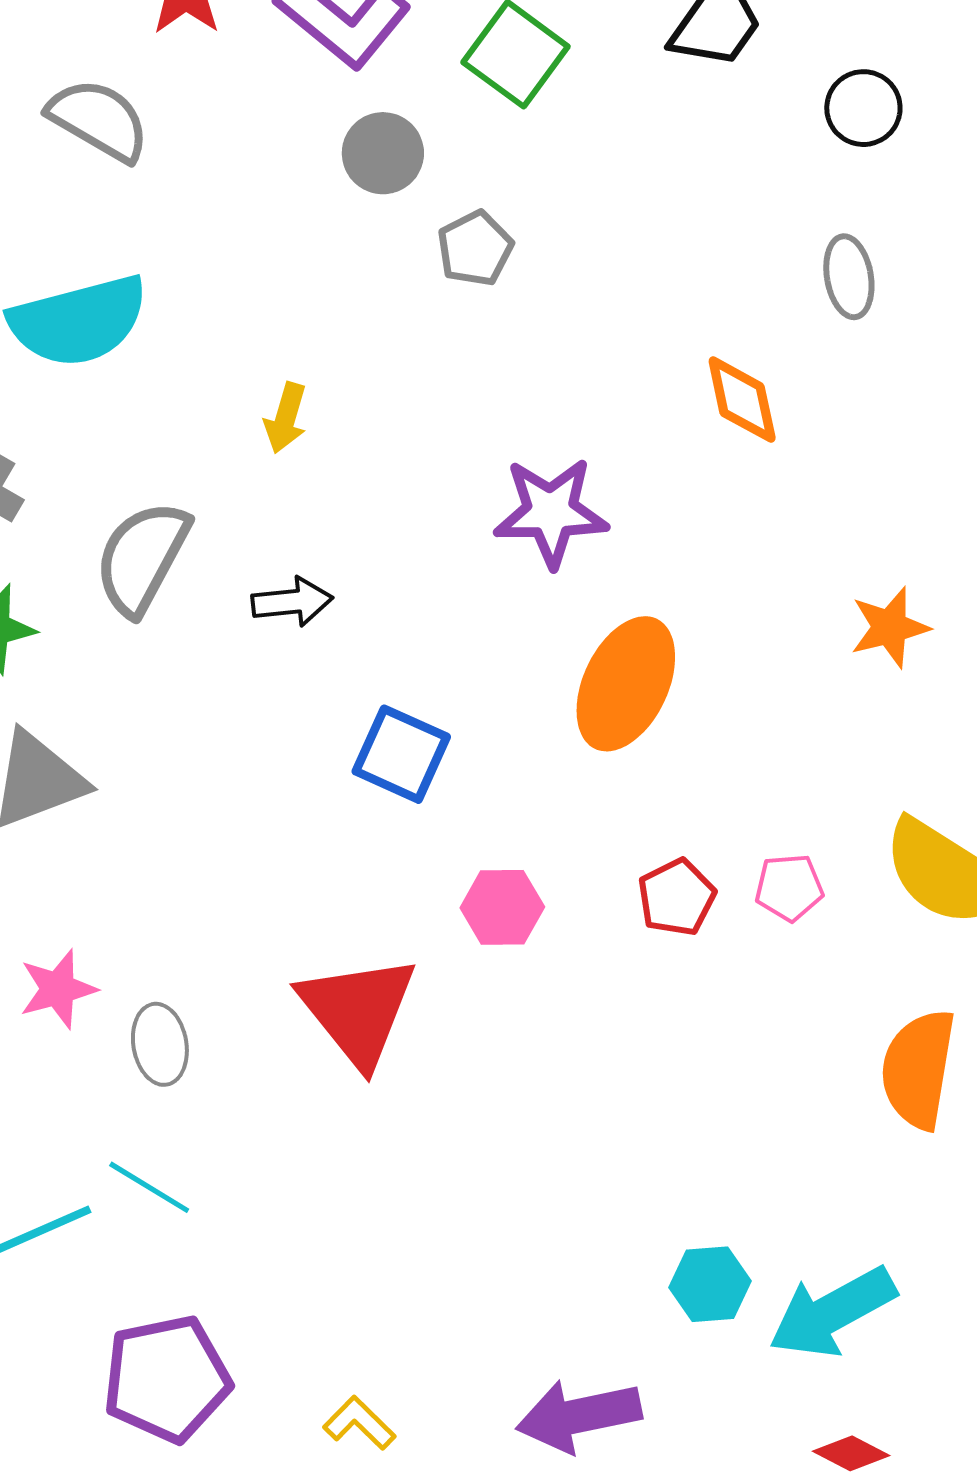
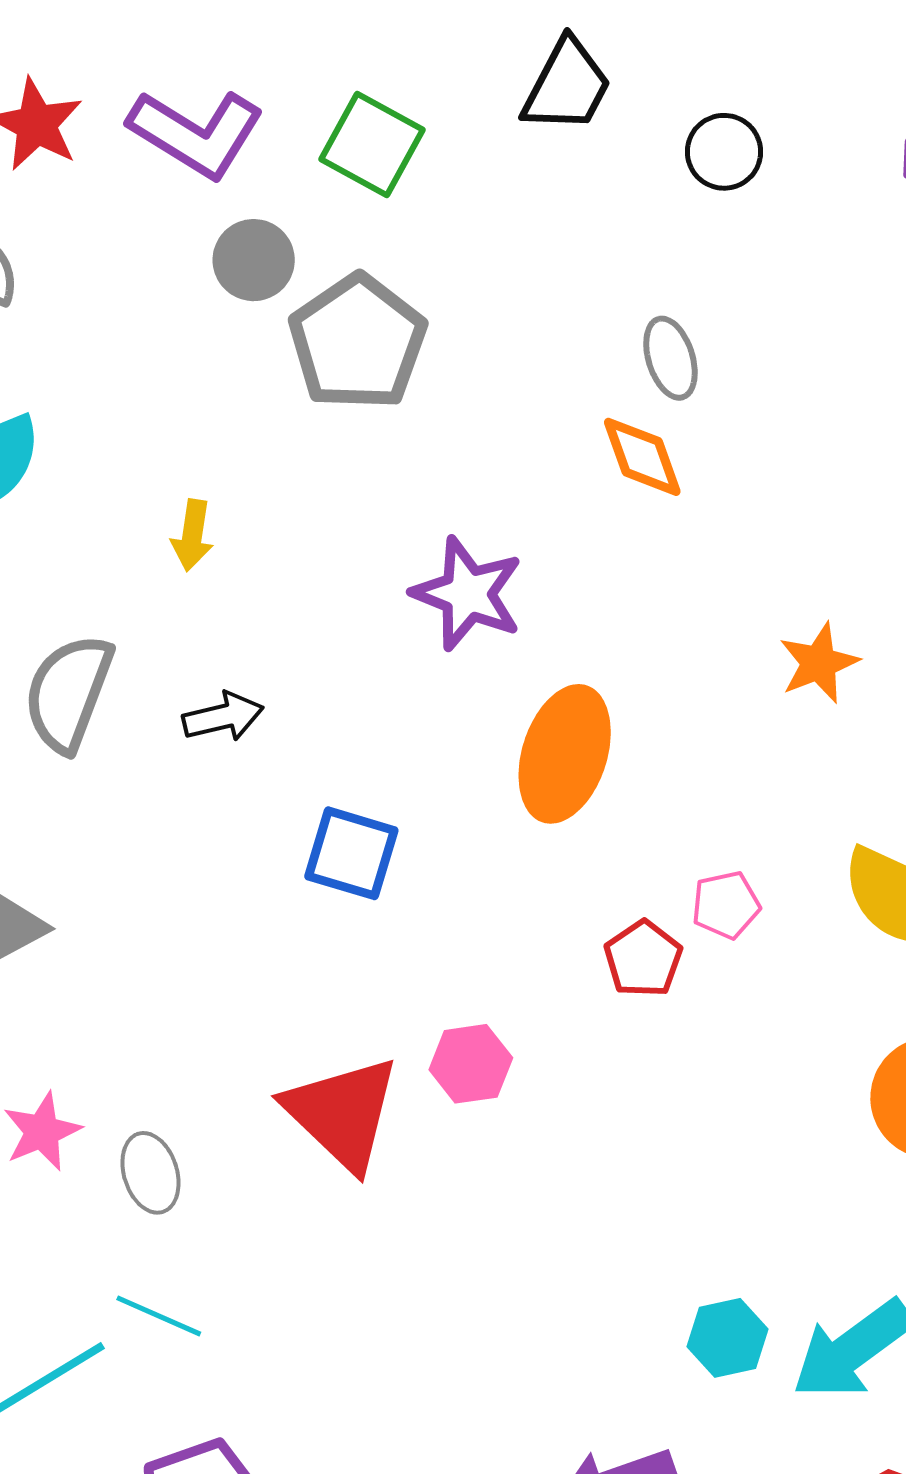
gray pentagon: (475, 248) -> (358, 342), size x1.8
gray ellipse: (849, 277) -> (670, 358), moved
purple star: (551, 512) -> (468, 594), turned 30
pink pentagon: (789, 888) -> (726, 905), moved
pink hexagon: (502, 907) -> (471, 1064), moved

